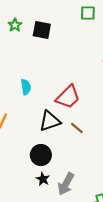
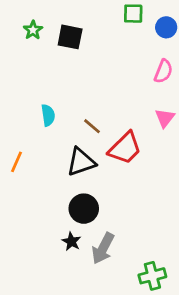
red trapezoid: (68, 97) -> (125, 148), moved
brown line: (77, 128) -> (92, 126), moved
black circle: (41, 155) -> (84, 209), moved

